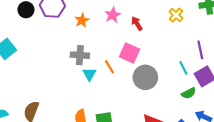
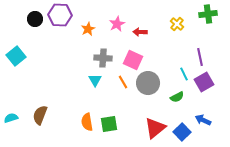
red arrow: (137, 23) -> (140, 32), turned -56
gray cross: (80, 55) -> (103, 58), moved
orange line: (109, 67) -> (123, 82), moved
green semicircle: (189, 93) -> (177, 97), moved

